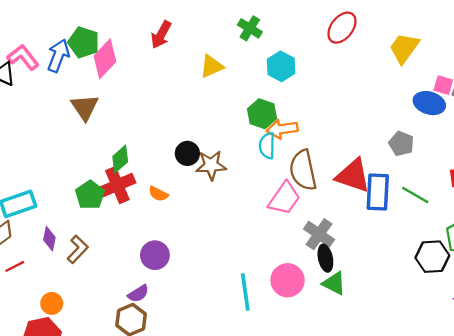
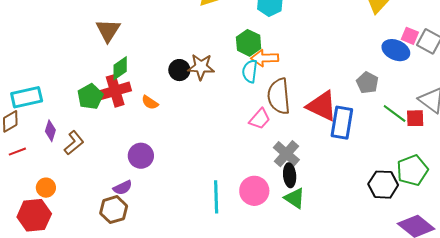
brown triangle: (85, 107) -> (108, 30), moved
brown star: (211, 165) -> (201, 67), moved
green line: (415, 195) -> (395, 113), moved
pink trapezoid: (284, 198) -> (260, 119), size x0.7

